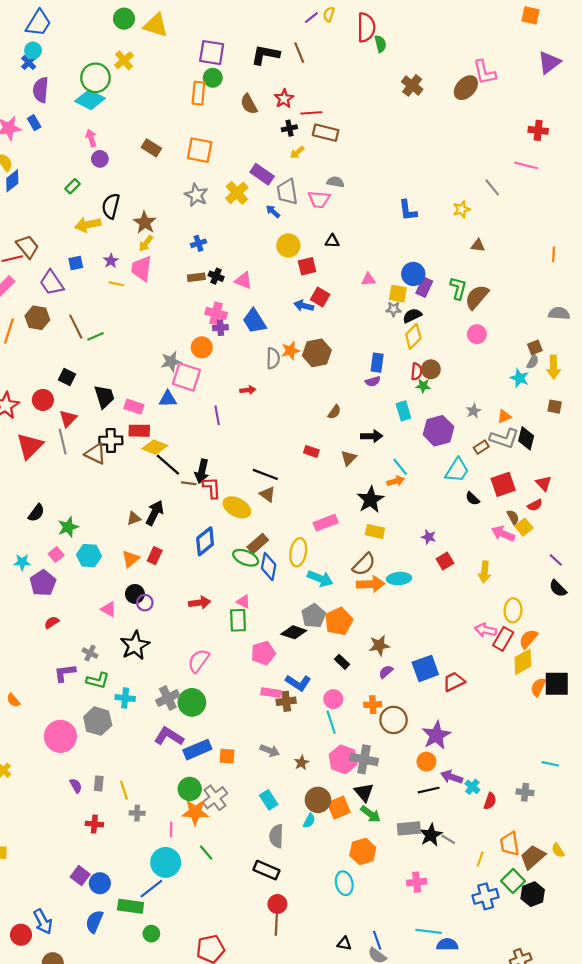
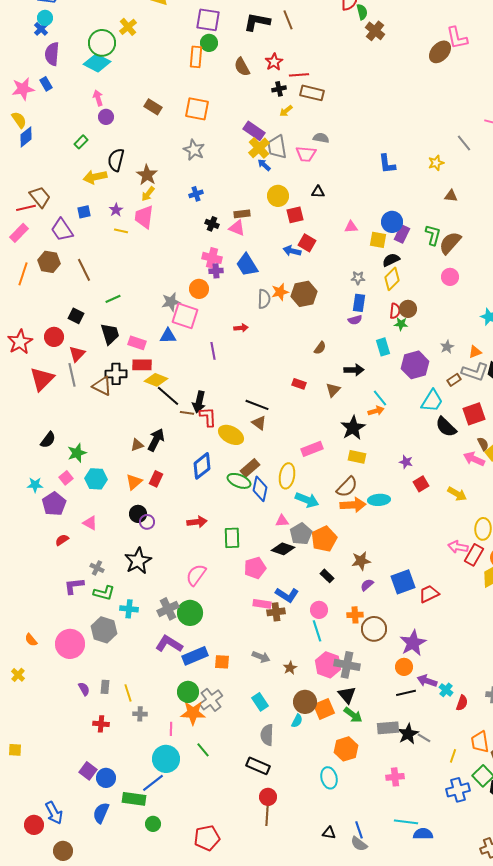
brown cross: (412, 85) -> (375, 31), moved
yellow cross: (237, 193) -> (259, 148), moved
brown rectangle: (196, 277) -> (242, 214), moved
gray star: (394, 309) -> (358, 278), moved
green line: (95, 336) -> (113, 299), moved
black semicircle: (472, 499) -> (446, 427), size x1.6
yellow arrow: (484, 572) -> (457, 494), turned -66
pink triangle: (243, 602) -> (282, 521), moved, turned -32
pink triangle: (109, 609) -> (90, 523), moved
orange semicircle: (13, 700) -> (31, 640), moved

